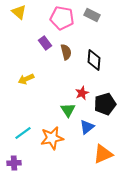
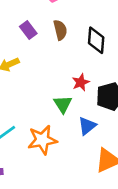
purple rectangle: (45, 43) -> (28, 30), moved

